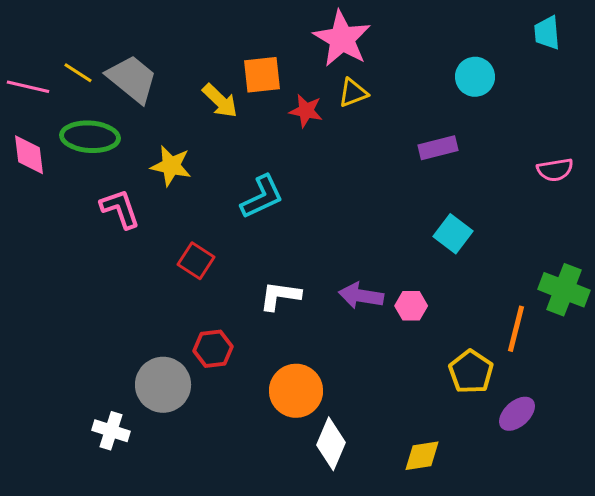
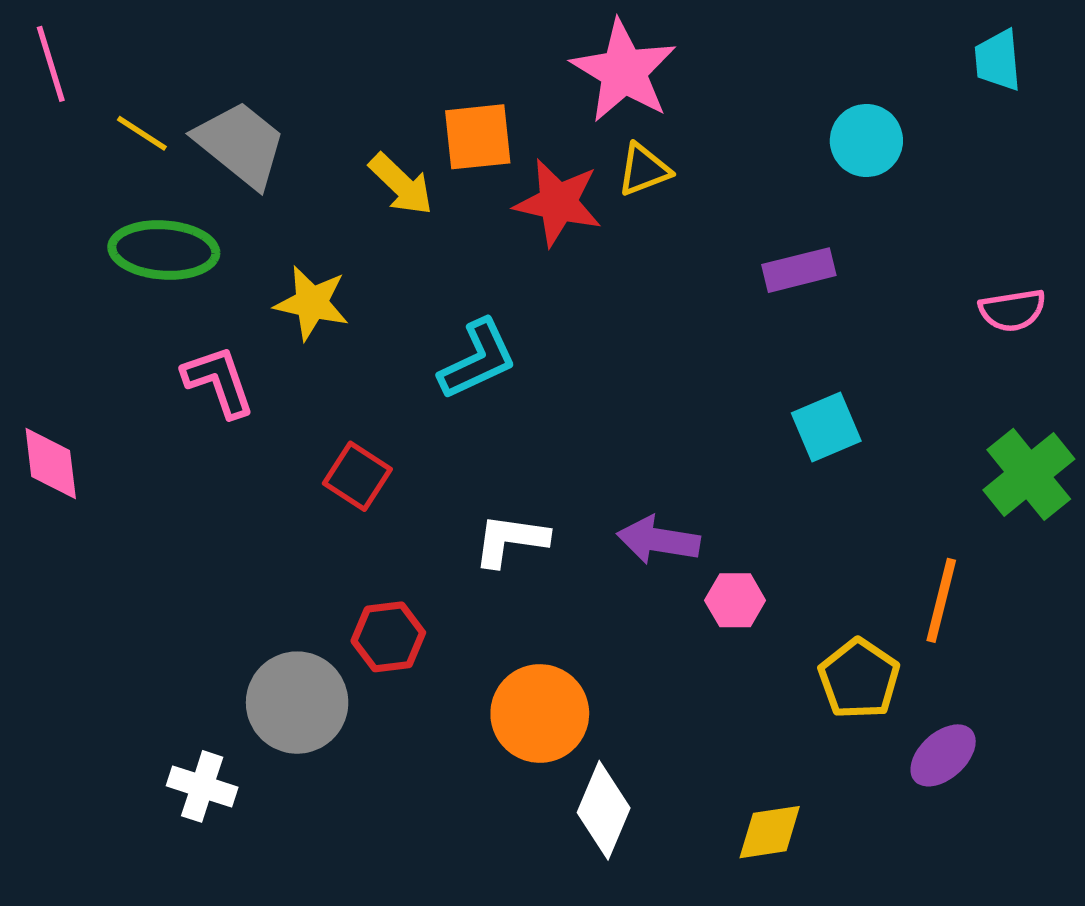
pink line: (28, 87) -> (51, 64), moved, turned 60
red star: (306, 111) -> (558, 203), size x1.4
pink diamond: (29, 155) -> (51, 463), moved
cyan square: (453, 234) -> (826, 427), turned 30
green cross: (564, 290) -> (1029, 474), moved, turned 30
pink hexagon: (411, 306) -> (735, 600), moved

